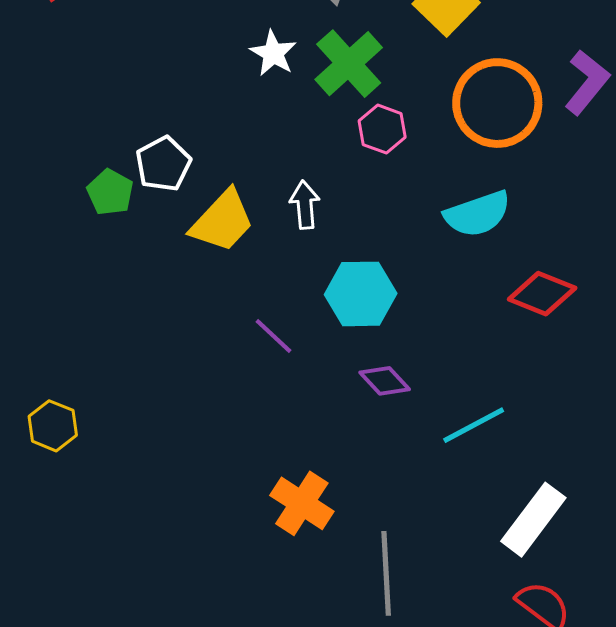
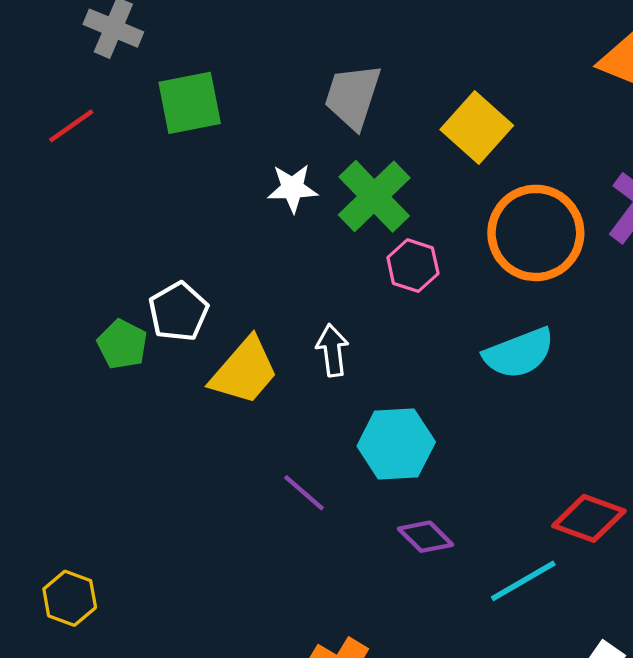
white star: (273, 53) -> (293, 188), turned -30
red diamond: (542, 294) -> (589, 518), moved

